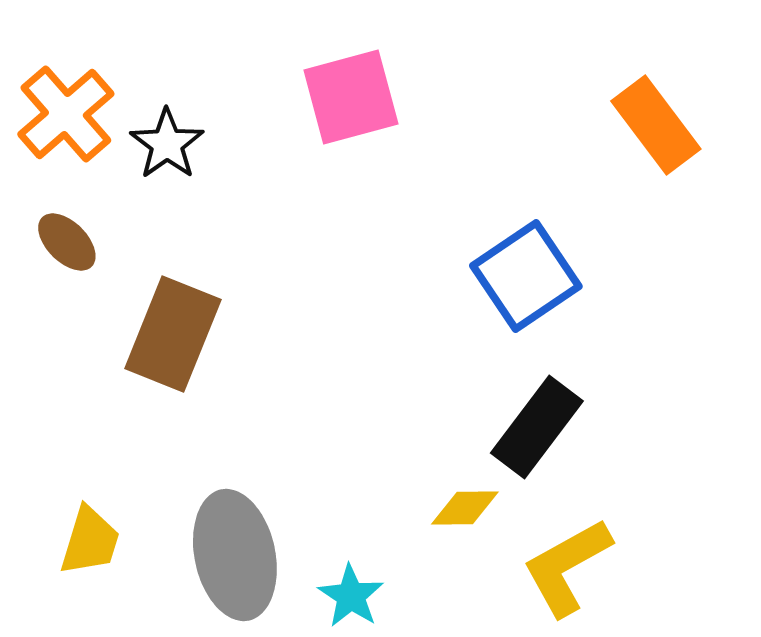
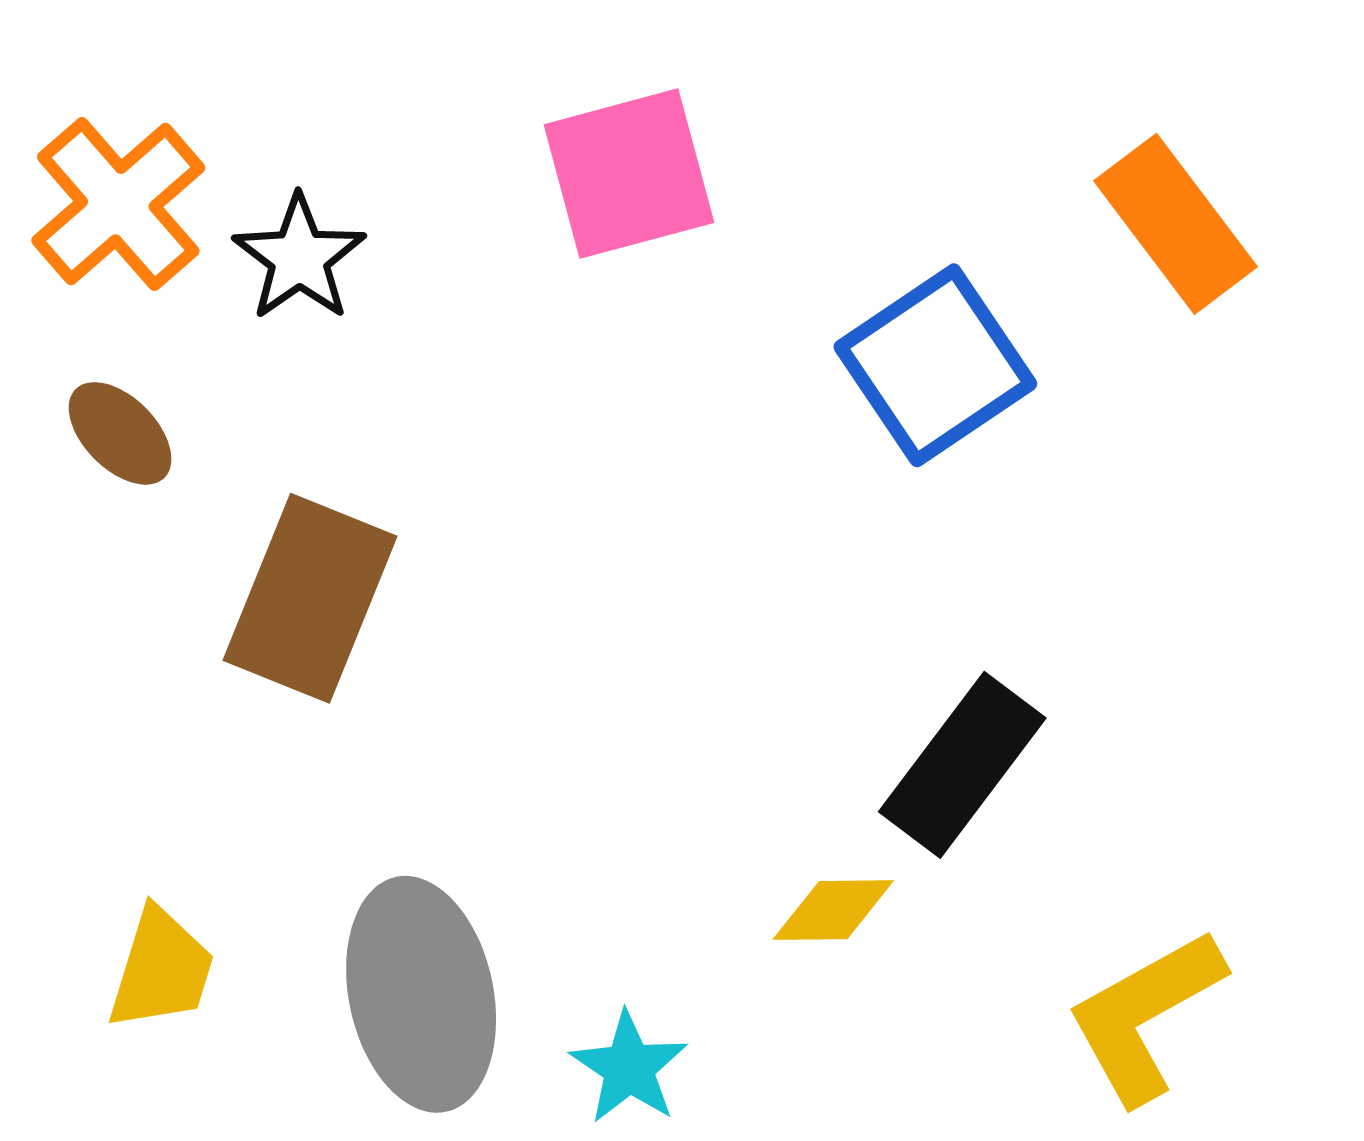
blue square: (526, 276) -> (935, 365), moved
yellow L-shape: (567, 567) -> (1145, 1016), moved

